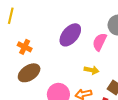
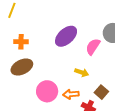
orange cross: (25, 47) -> (21, 42), turned -32

